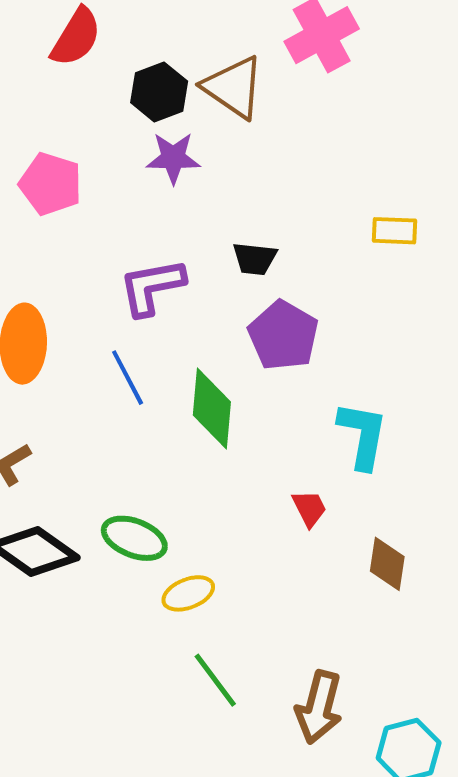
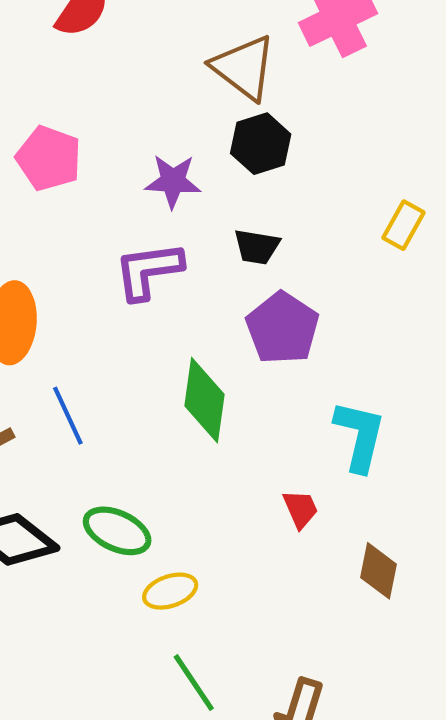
black hexagon: (159, 92) -> (261, 144), moved
purple star: (173, 158) -> (173, 181), moved
yellow rectangle: (394, 231) -> (403, 225), turned -66
blue line: (128, 378) -> (68, 416), moved

